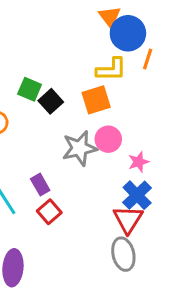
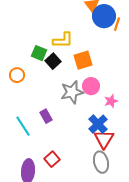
orange line: (148, 59) -> (117, 24), moved
yellow L-shape: (111, 70) -> (63, 40), moved
blue cross: (137, 195) -> (98, 124), moved
red square: (49, 212) -> (52, 159), moved

